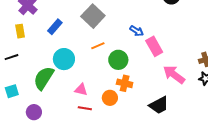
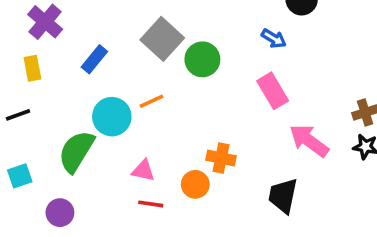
blue arrow: (137, 31) -> (274, 39), moved
orange line: (98, 46) -> (151, 101), moved
green circle: (118, 60) -> (202, 59), moved
black trapezoid: (159, 105) -> (283, 196), turned 130

